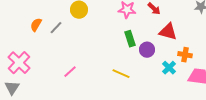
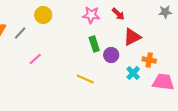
red triangle: (168, 32) -> (132, 37), turned -42
pink line: (70, 72) -> (35, 59), moved

